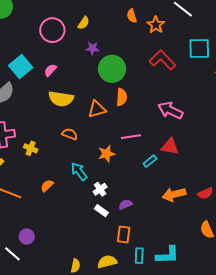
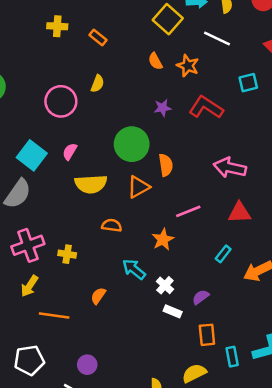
purple star: (92, 48) -> (163, 108), moved
cyan square: (199, 48) -> (248, 83), size x0.7
green circle: (112, 69) -> (132, 144), moved
cyan rectangle: (150, 161) -> (223, 254), moved

